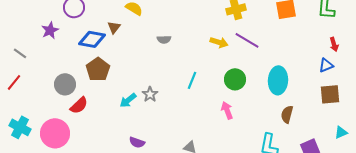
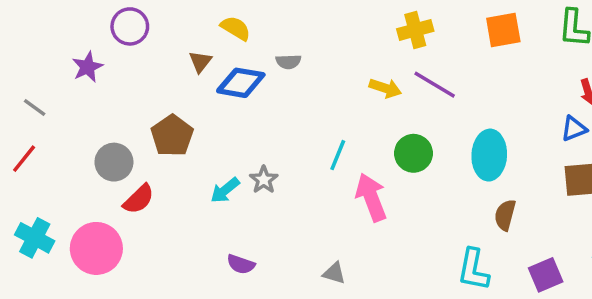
blue diamond: (92, 39) -> (241, 83), moved
gray semicircle: (164, 39) -> (288, 62), moved
pink arrow: (227, 110) -> (371, 197), moved, size x1.5

